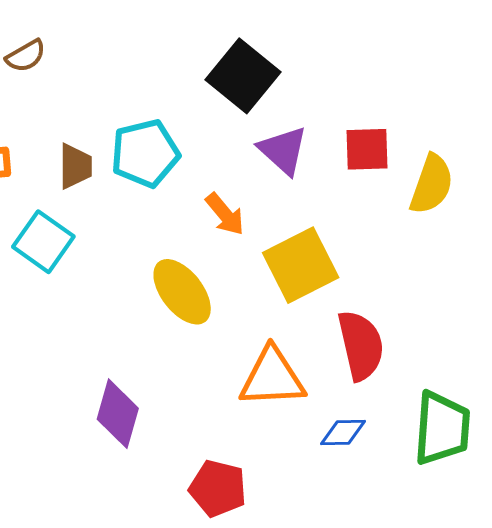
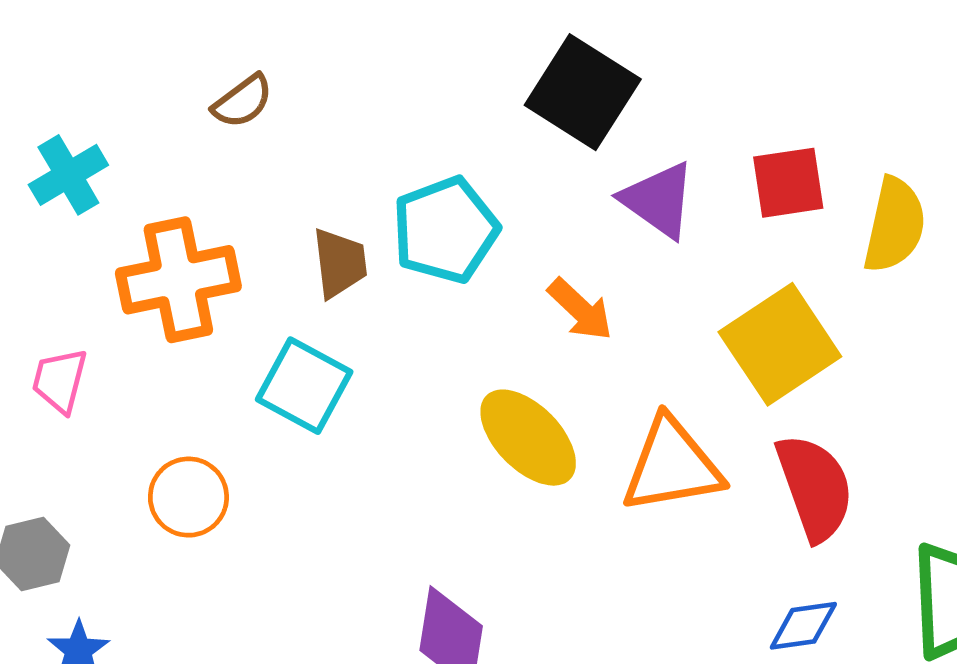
yellow square: (301, 265) -> (780, 344), moved
orange triangle: (272, 378) -> (672, 466), moved

